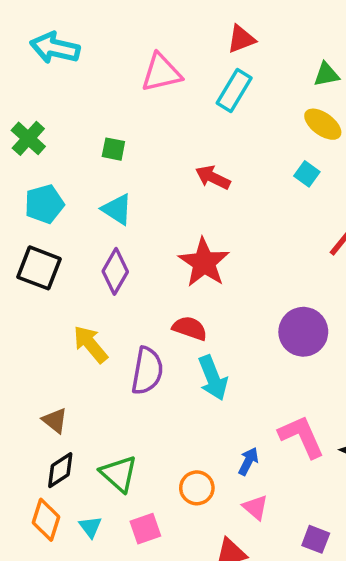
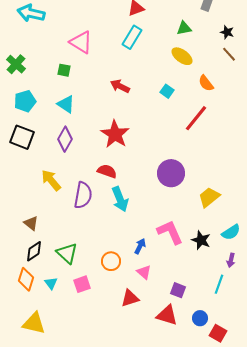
pink triangle: (161, 73) -> (81, 42), moved, turned 45
cyan square: (307, 174) -> (167, 91), moved

